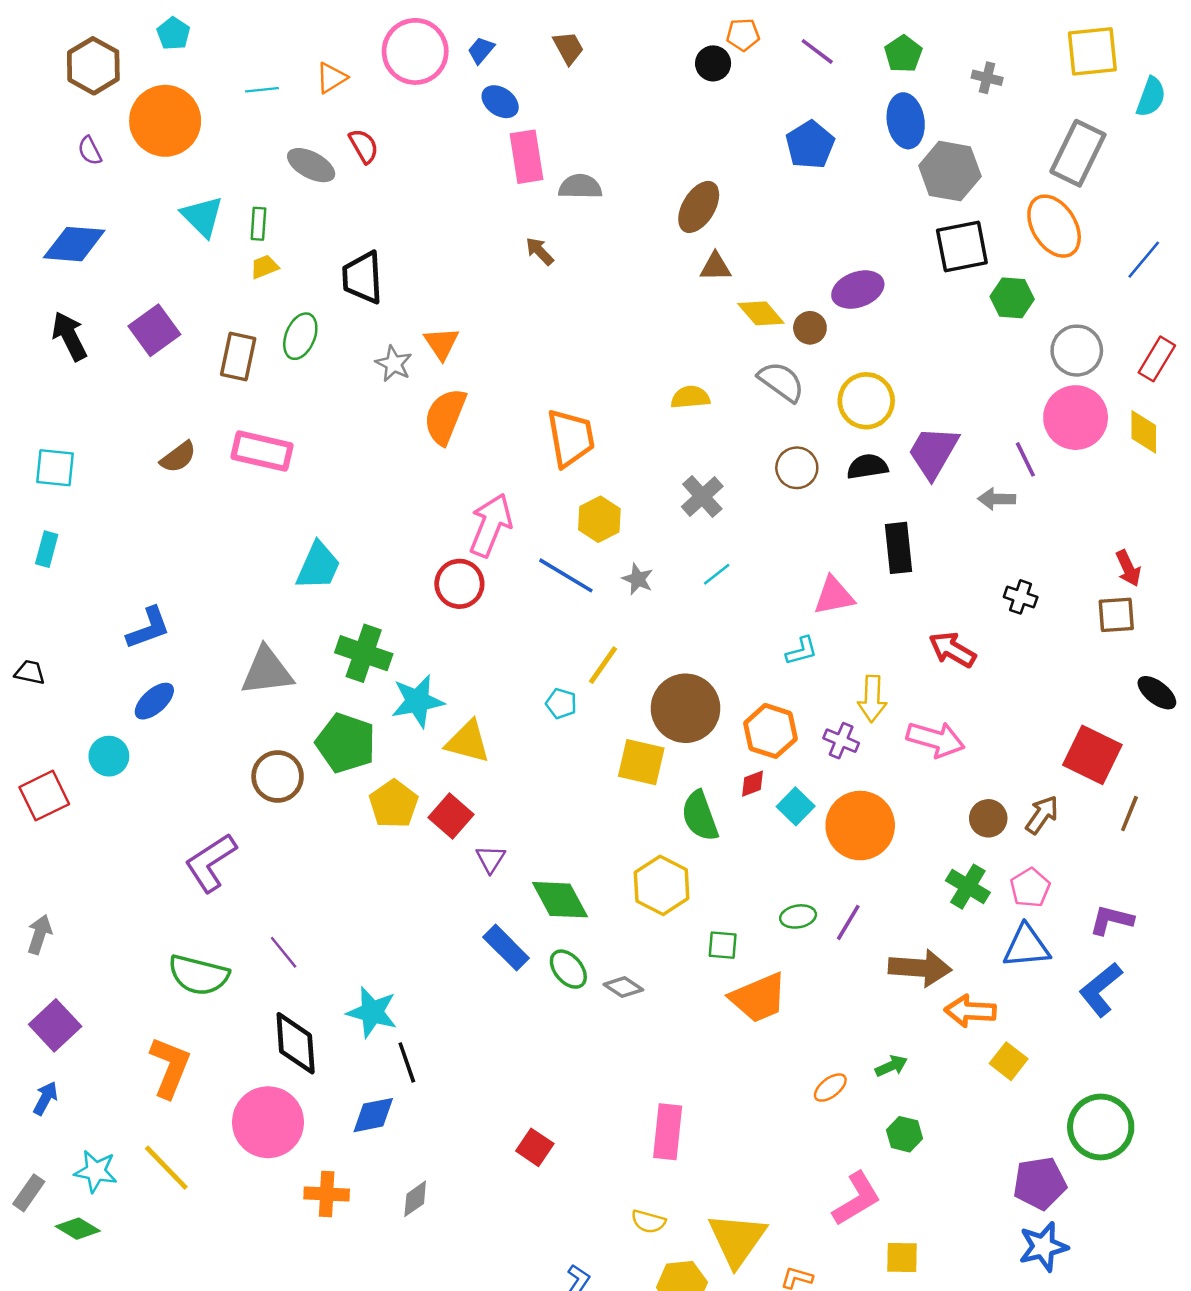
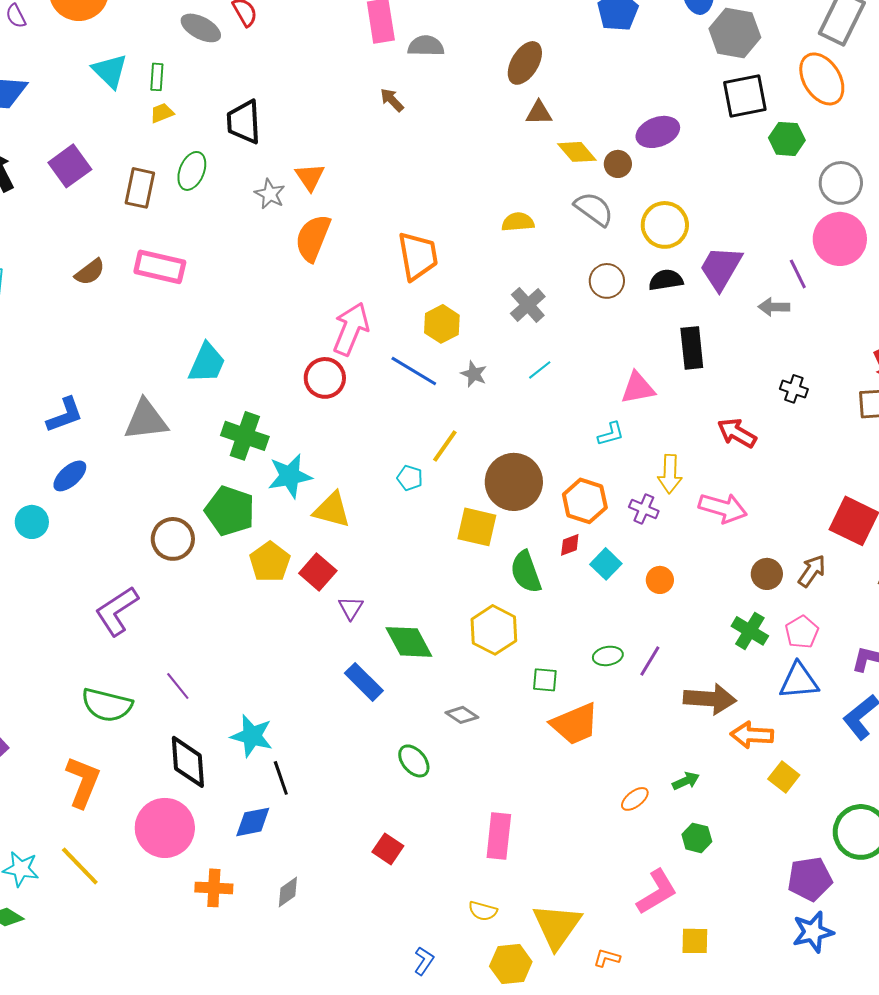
gray triangle: (267, 671) -> (146, 420), moved
orange circle: (860, 826) -> (660, 580), size x0.5
green ellipse: (568, 969) -> (414, 761), moved

